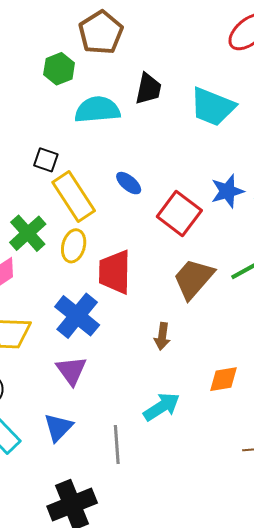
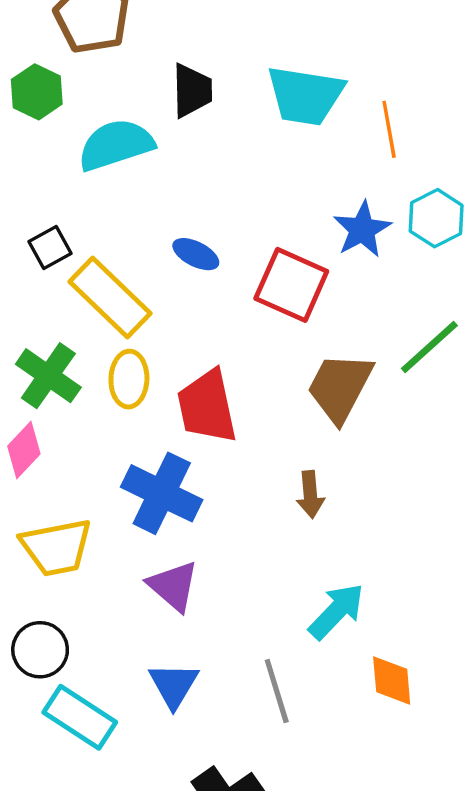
black square: (46, 160) -> (50, 247), turned -35
orange diamond: (223, 379) -> (392, 680), moved, turned -72

